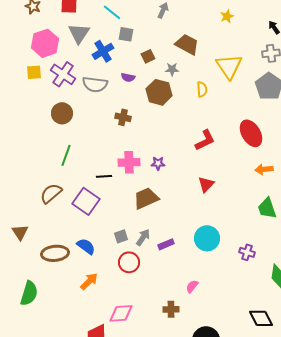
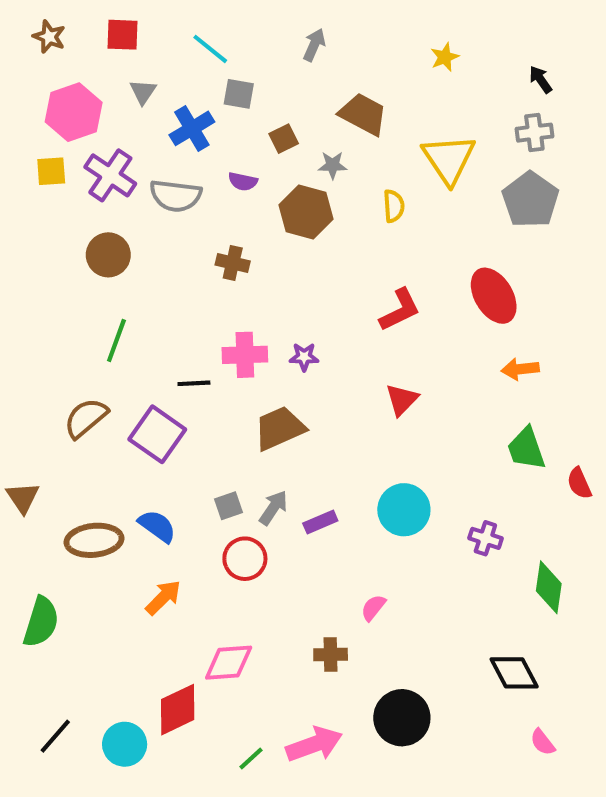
gray triangle: (79, 33) -> (143, 92), size x0.6

